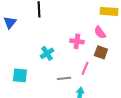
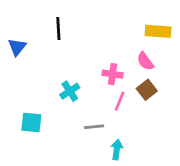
brown square: (101, 52) -> (147, 90), turned 32
pink line: (85, 68) -> (120, 101), moved

